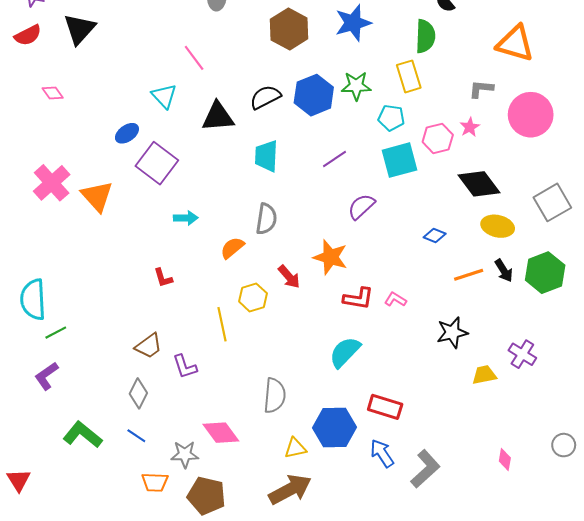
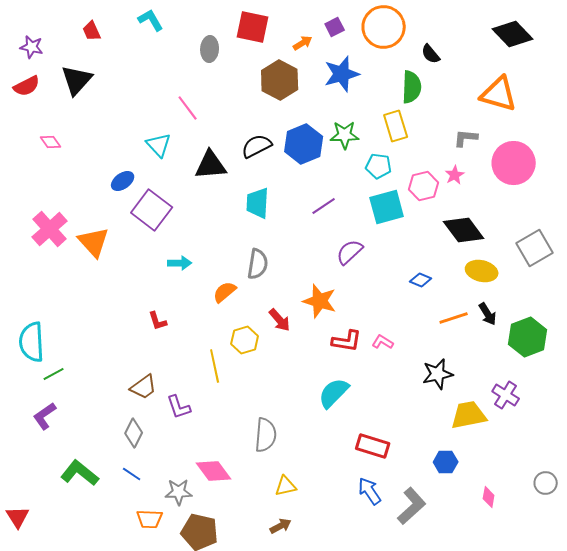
green hexagon: (545, 273) -> (528, 337), moved
yellow trapezoid: (484, 375) -> (469, 415), size x1.5
blue hexagon: (334, 428) -> (446, 462), moved, size x0.6
brown arrow: (290, 489) -> (281, 526), size x0.5

